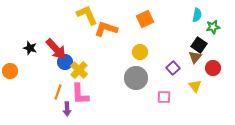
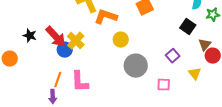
black square: (199, 45) -> (188, 27), moved
yellow circle: (140, 52) -> (121, 40), moved
brown triangle: (195, 57) -> (205, 45), moved
yellow cross: (79, 70) -> (76, 41), moved
purple arrow: (67, 109) -> (53, 97), moved

